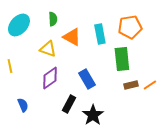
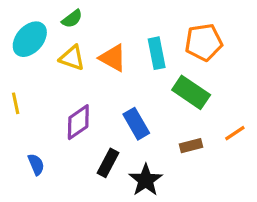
green semicircle: (53, 19) -> (72, 19), moved, turned 56
yellow triangle: (48, 49) -> (72, 58), moved
green rectangle: (122, 59) -> (191, 92), turned -50
brown rectangle: (131, 85) -> (191, 146), moved

